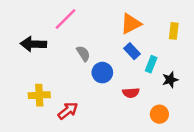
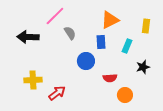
blue rectangle: (132, 51) -> (101, 42), moved, turned 40
gray semicircle: (83, 54) -> (70, 33), moved
cyan rectangle: (151, 64) -> (127, 46), moved
orange circle: (159, 114) -> (125, 95), moved

